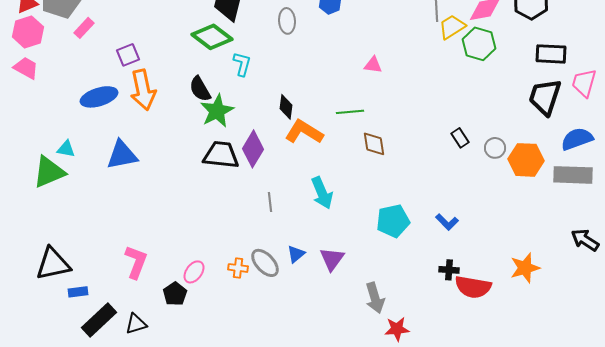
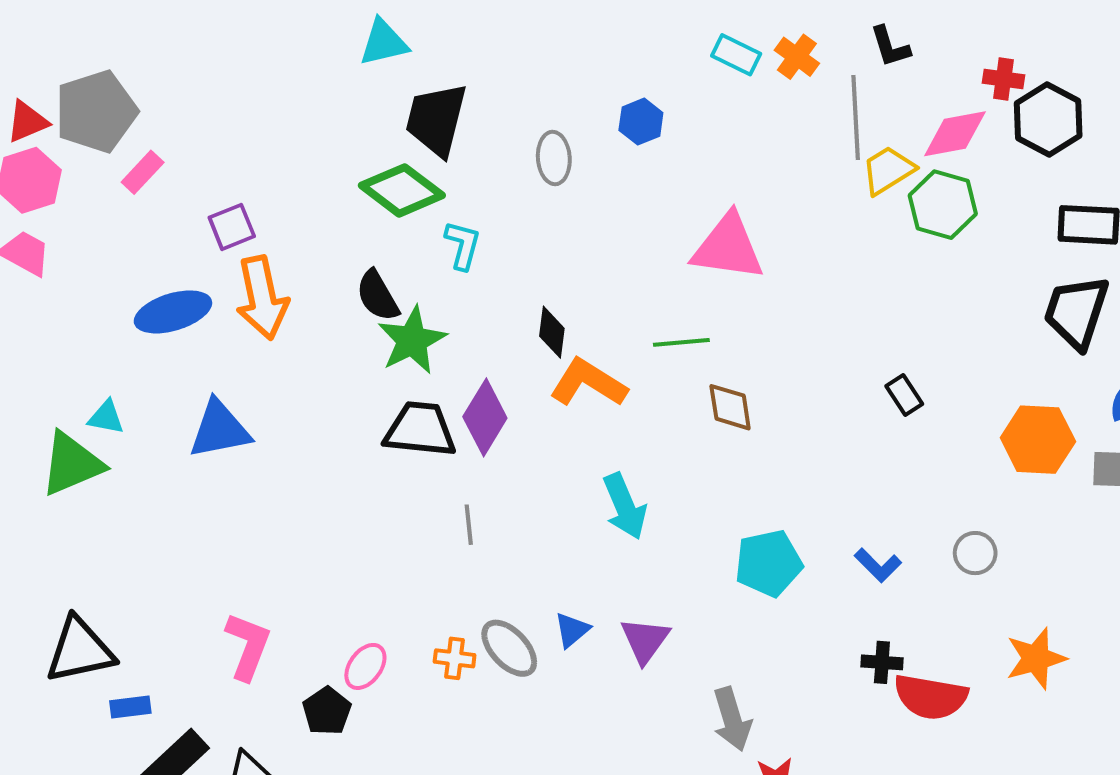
pink triangle: (373, 65) -> (728, 247), size x2.0
gray circle: (495, 148) -> (975, 553), moved
gray line: (270, 202) -> (469, 525), moved

